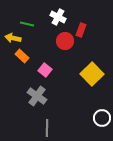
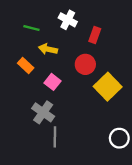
yellow arrow: (13, 38) -> (48, 49), moved
red circle: (65, 41) -> (85, 64), moved
gray line: (47, 128) -> (55, 137), moved

